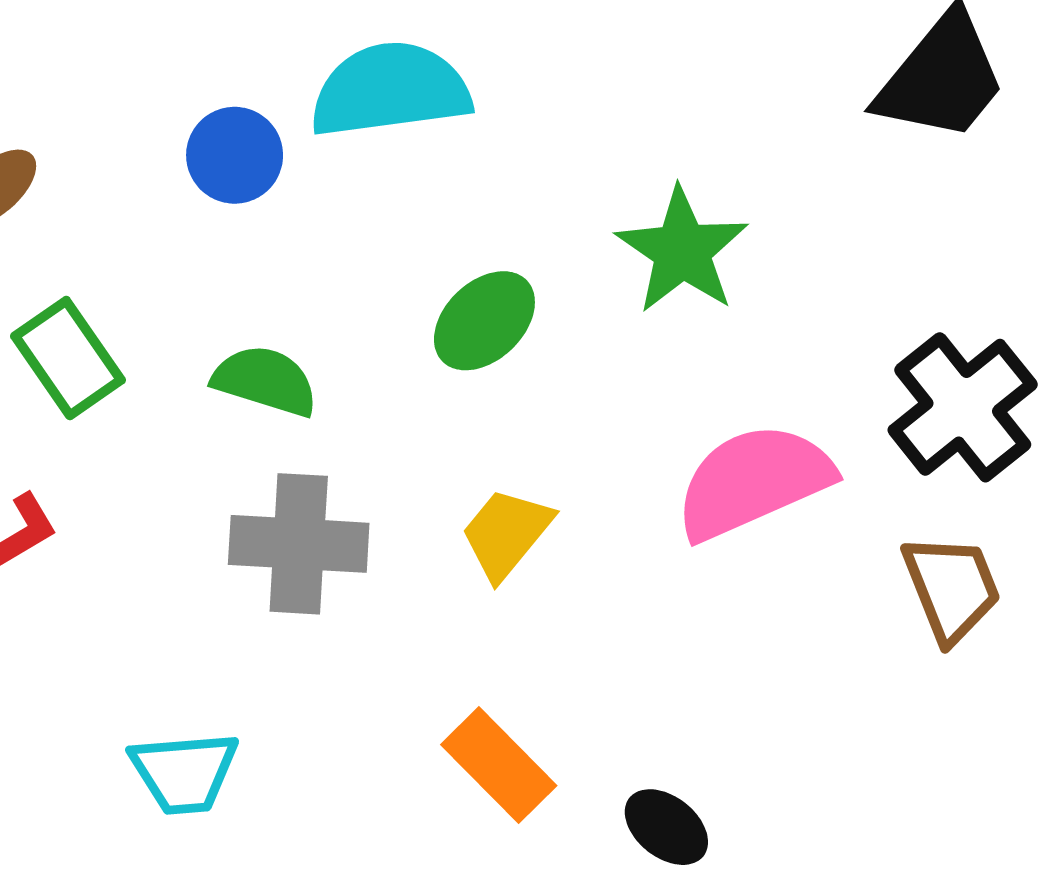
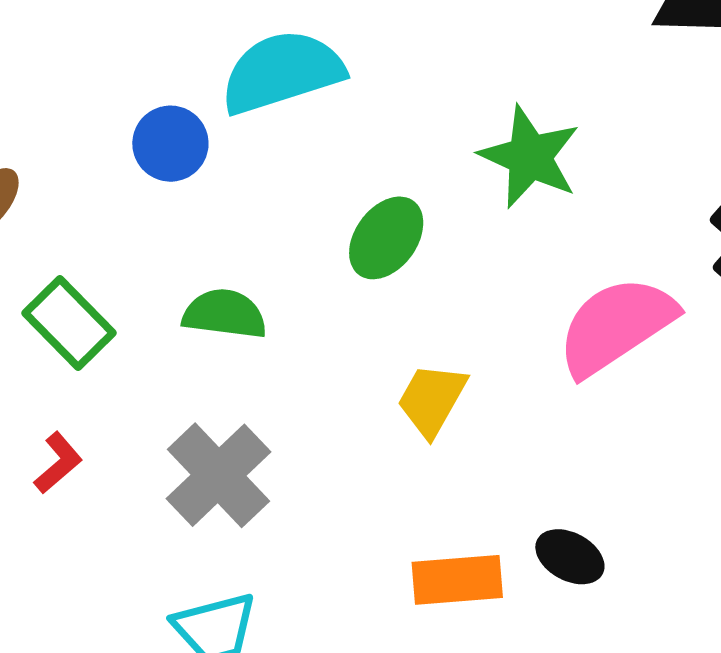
gray cross: (299, 544) -> (218, 475), moved, turned -37
orange rectangle: (499, 765) -> (457, 580), turned -40
black ellipse: (666, 827) -> (570, 557), moved

